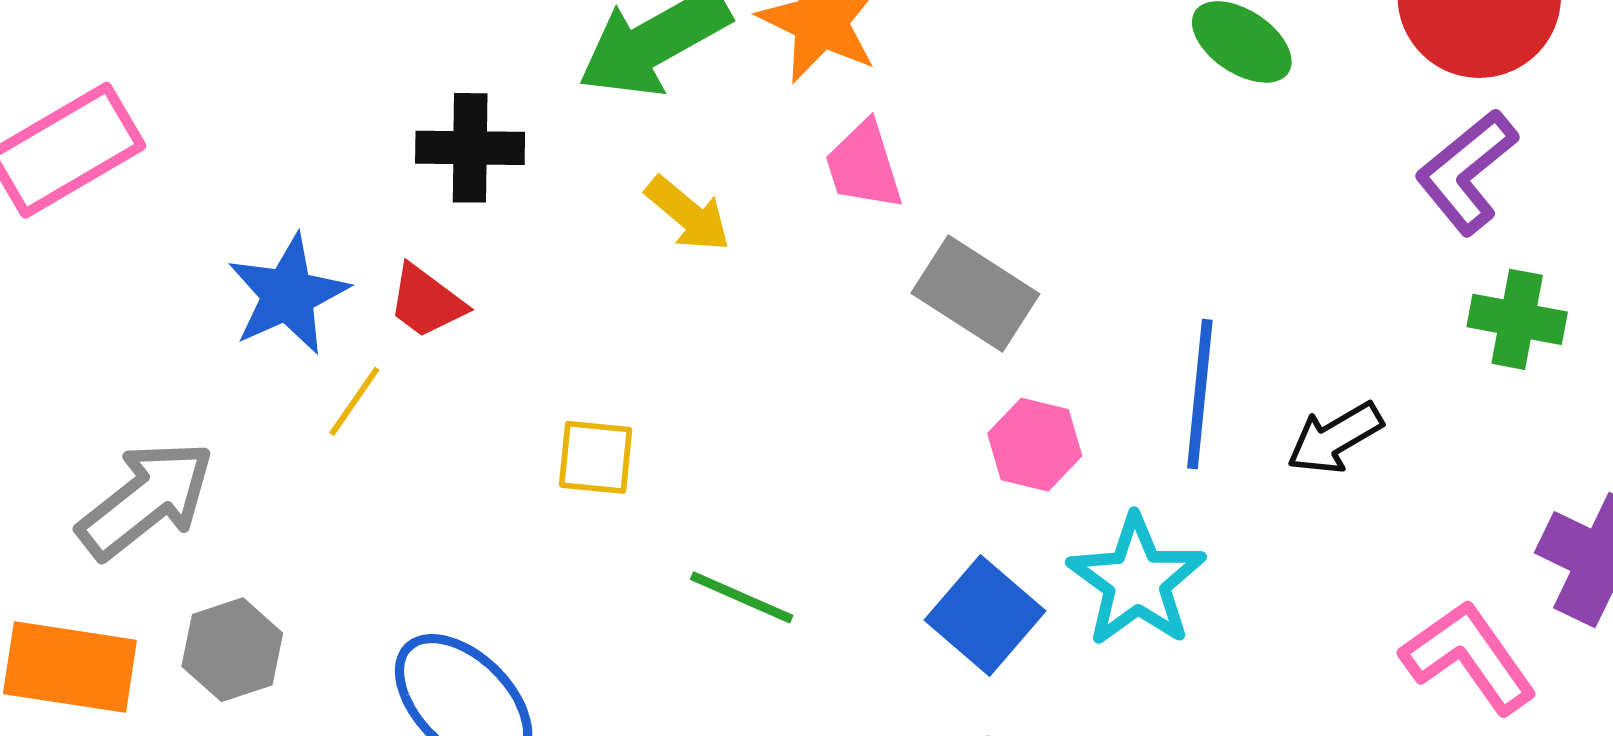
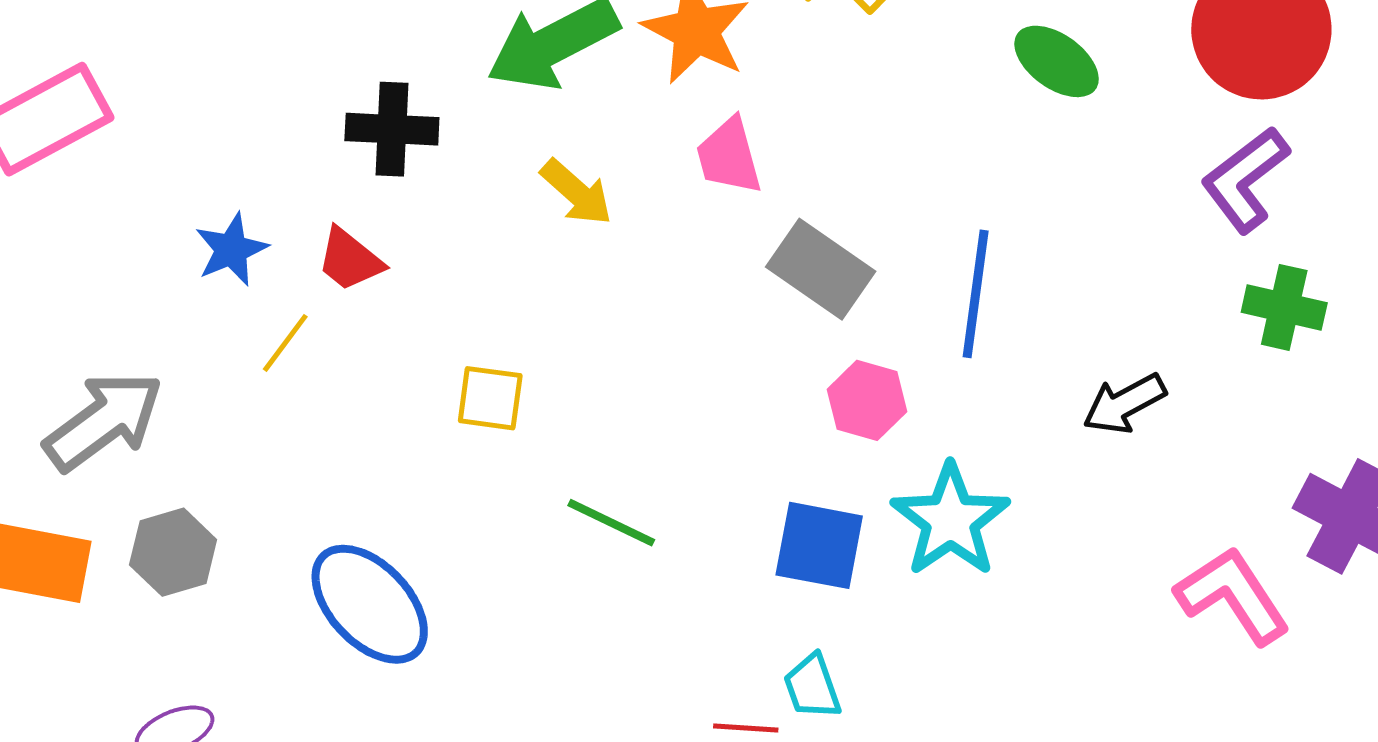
blue star: (288, 295) -> (231, 249), size x0.7
blue line: (1200, 394) -> (976, 294), moved
blue square: (985, 616) -> (819, 545), turned -32

